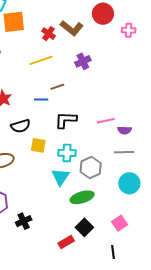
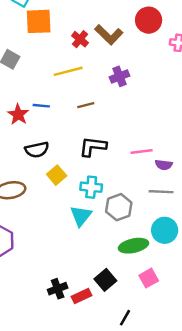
blue line: (41, 99) -> (41, 106), moved
yellow square: (38, 145) -> (57, 175), turned 35
green ellipse: (82, 197) -> (133, 246), moved
black cross: (24, 221) -> (58, 289), moved
black line: (113, 252) -> (125, 318), moved, turned 32

